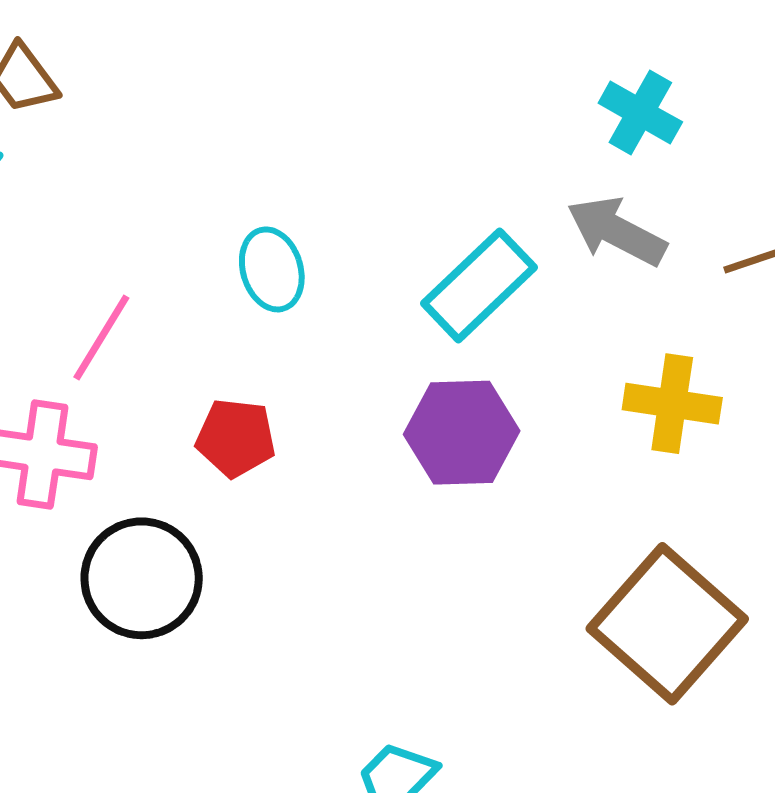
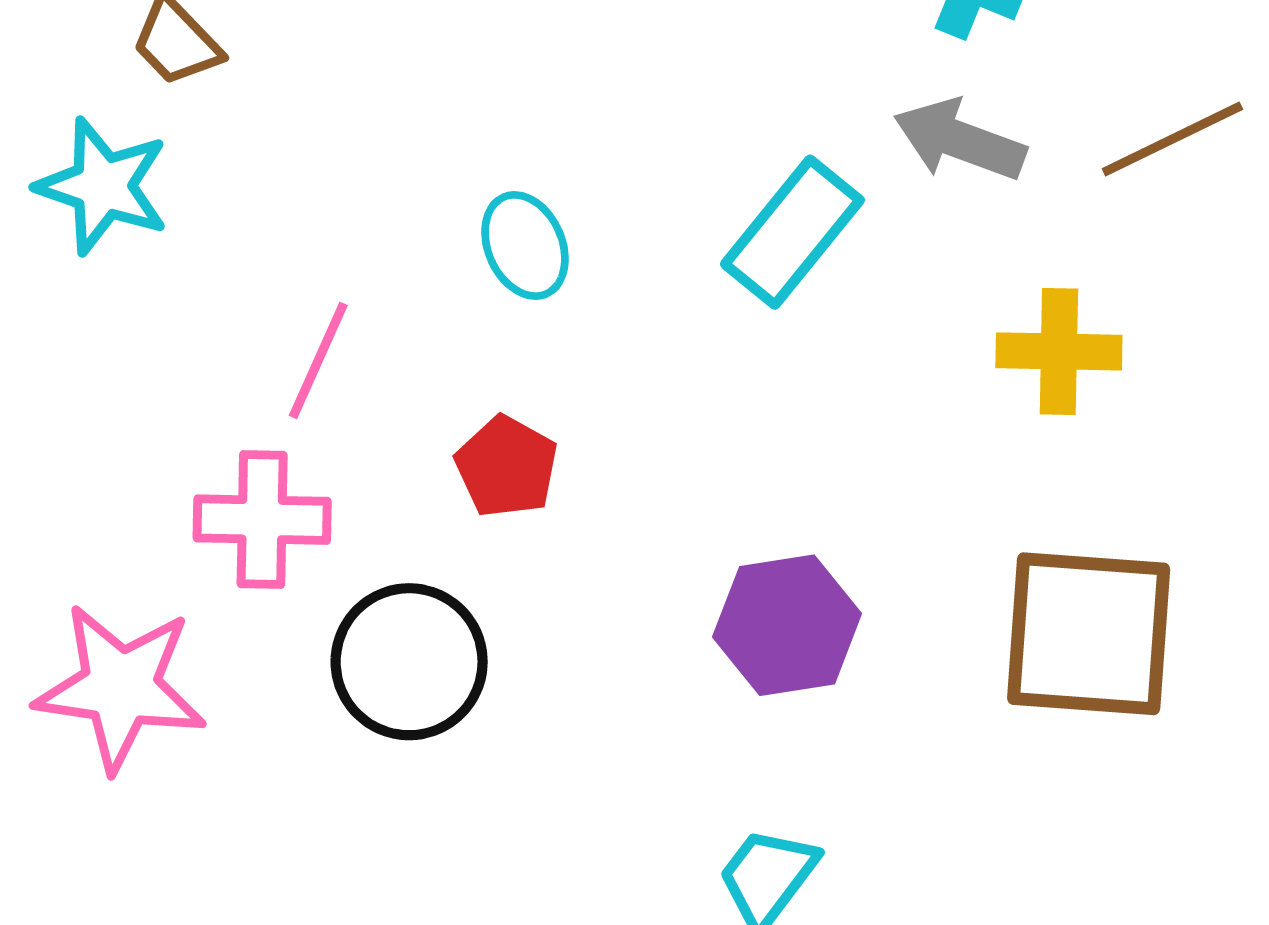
purple hexagon: (462, 433) -> (787, 625), moved
red pentagon: (236, 438) -> (507, 467), turned 30
brown square: (667, 624) -> (1089, 634), turned -30

